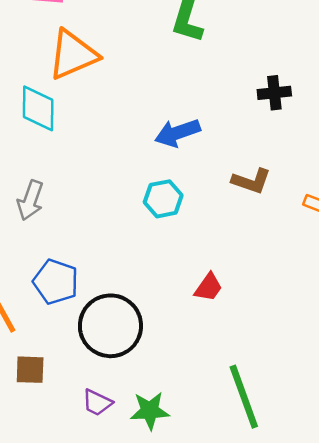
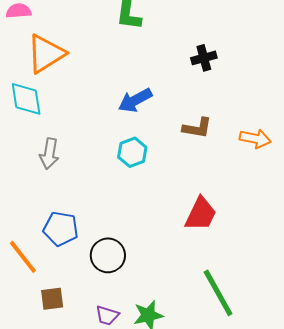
gray arrow: (30, 200) -> (49, 154), moved
red trapezoid: (208, 287) -> (201, 214), moved, size x1.5
black circle: (110, 326) -> (108, 255), size x0.7

